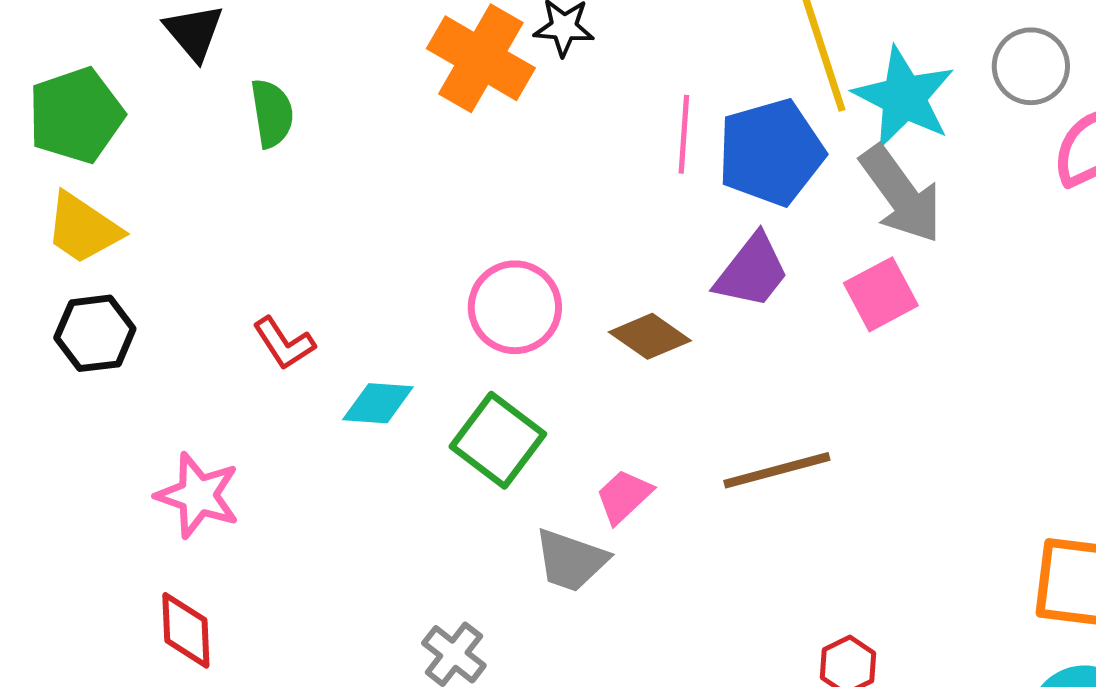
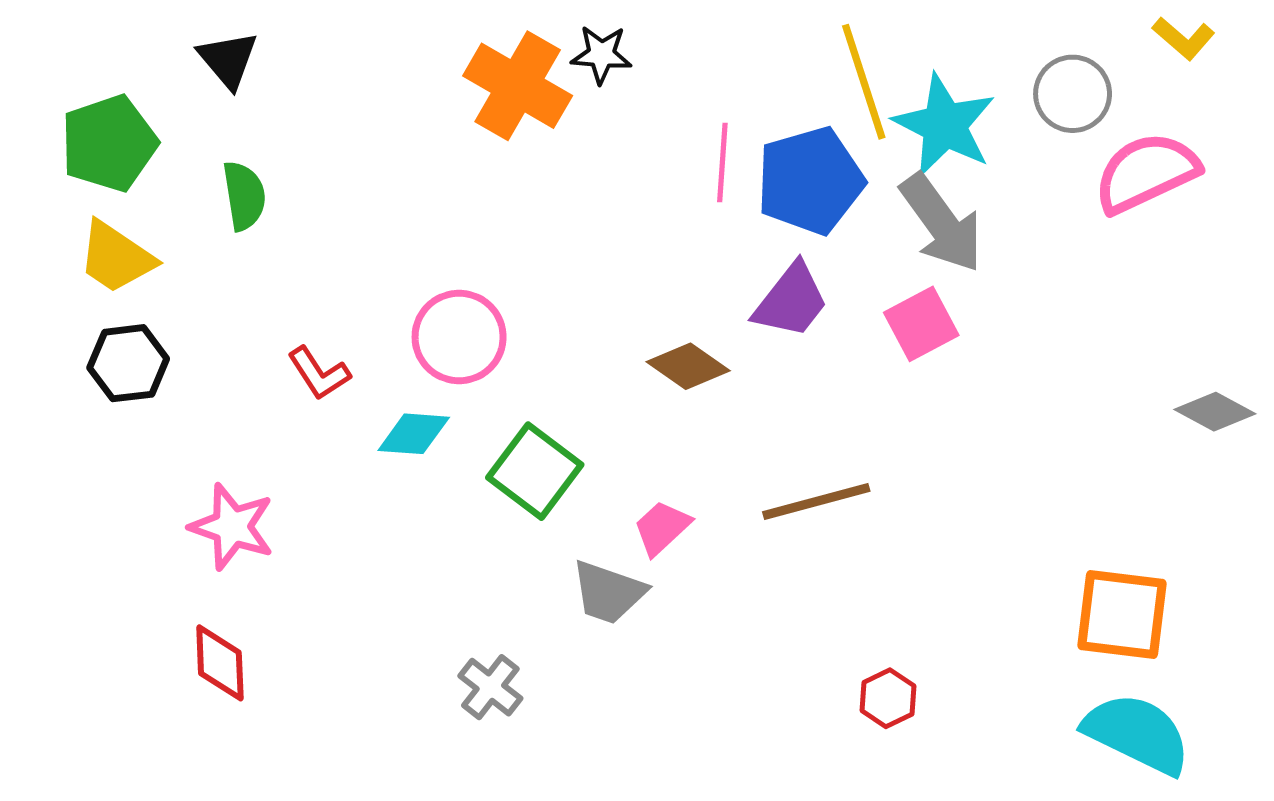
green semicircle: (272, 113) -> (244, 196), moved
pink circle: (515, 307) -> (459, 337), moved

